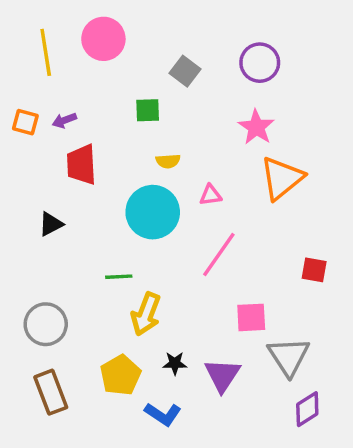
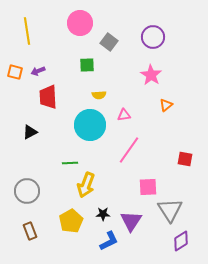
pink circle: (103, 39) -> (80, 23), moved
orange triangle: (282, 178) -> (166, 105), size x0.5
brown rectangle: (51, 392) -> (30, 231), size x0.7
blue L-shape: (163, 414) -> (109, 241), moved, turned -60

